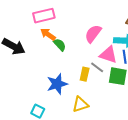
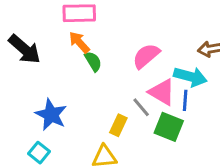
yellow rectangle: (85, 74) -> (118, 125), moved
blue star: (57, 84) -> (51, 115), moved, turned 30

